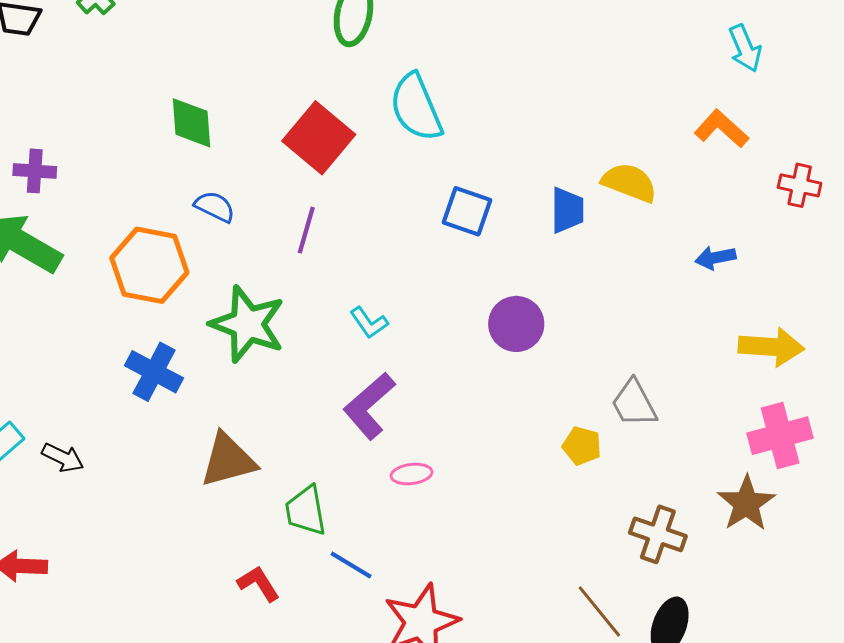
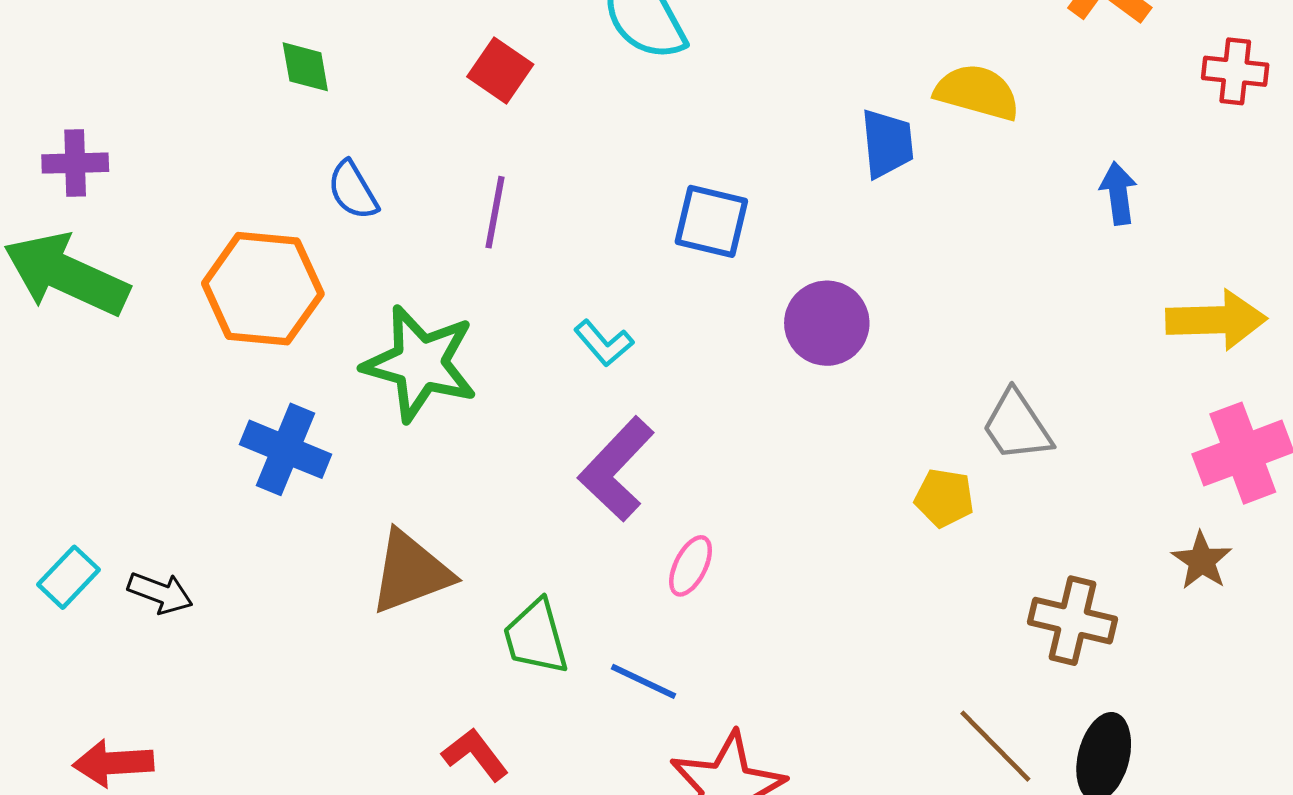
green diamond: (191, 123) -> (305, 67), size x0.7
red square: (319, 138) -> (500, 71), size x0.6
blue semicircle: (215, 207) -> (353, 190), turned -141
blue square: (467, 211) -> (711, 221), moved
blue arrow: (715, 258) -> (1118, 193), turned 99
pink ellipse: (412, 474) -> (691, 566), turned -51
brown star: (746, 503) -> (1202, 561), size x0.7
blue line: (351, 565) -> (644, 681), moved

